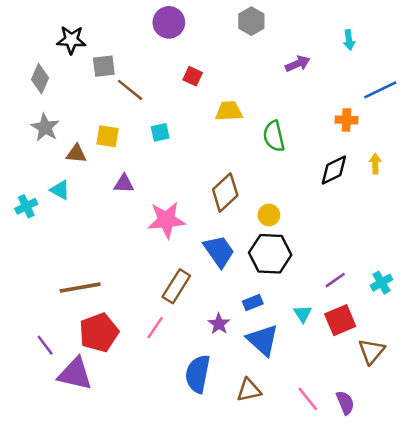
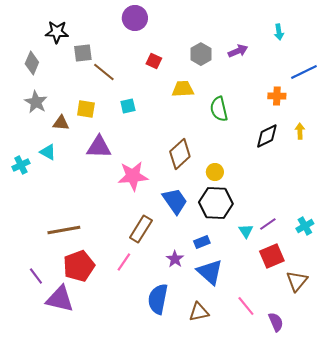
gray hexagon: (251, 21) -> (201, 54), moved
purple triangle: (124, 184) -> (99, 147), size x1.5
cyan triangle: (303, 314) -> (246, 231), moved
pink line: (308, 399) -> (246, 306), moved

